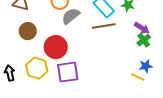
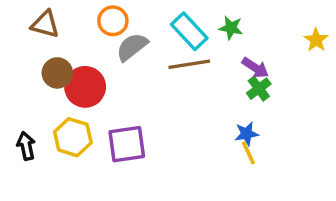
red circle: (56, 47) -> (85, 87), moved
blue star: (146, 66) -> (247, 134), moved
yellow line: (138, 77) -> (248, 153), turned 40

